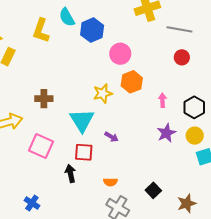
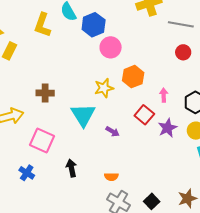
pink circle: (120, 54) -> (111, 47), moved
red square: (84, 152) -> (144, 115), moved, turned 36
black square: (153, 190) -> (152, 201), moved
blue cross: (32, 203) -> (27, 173), moved

